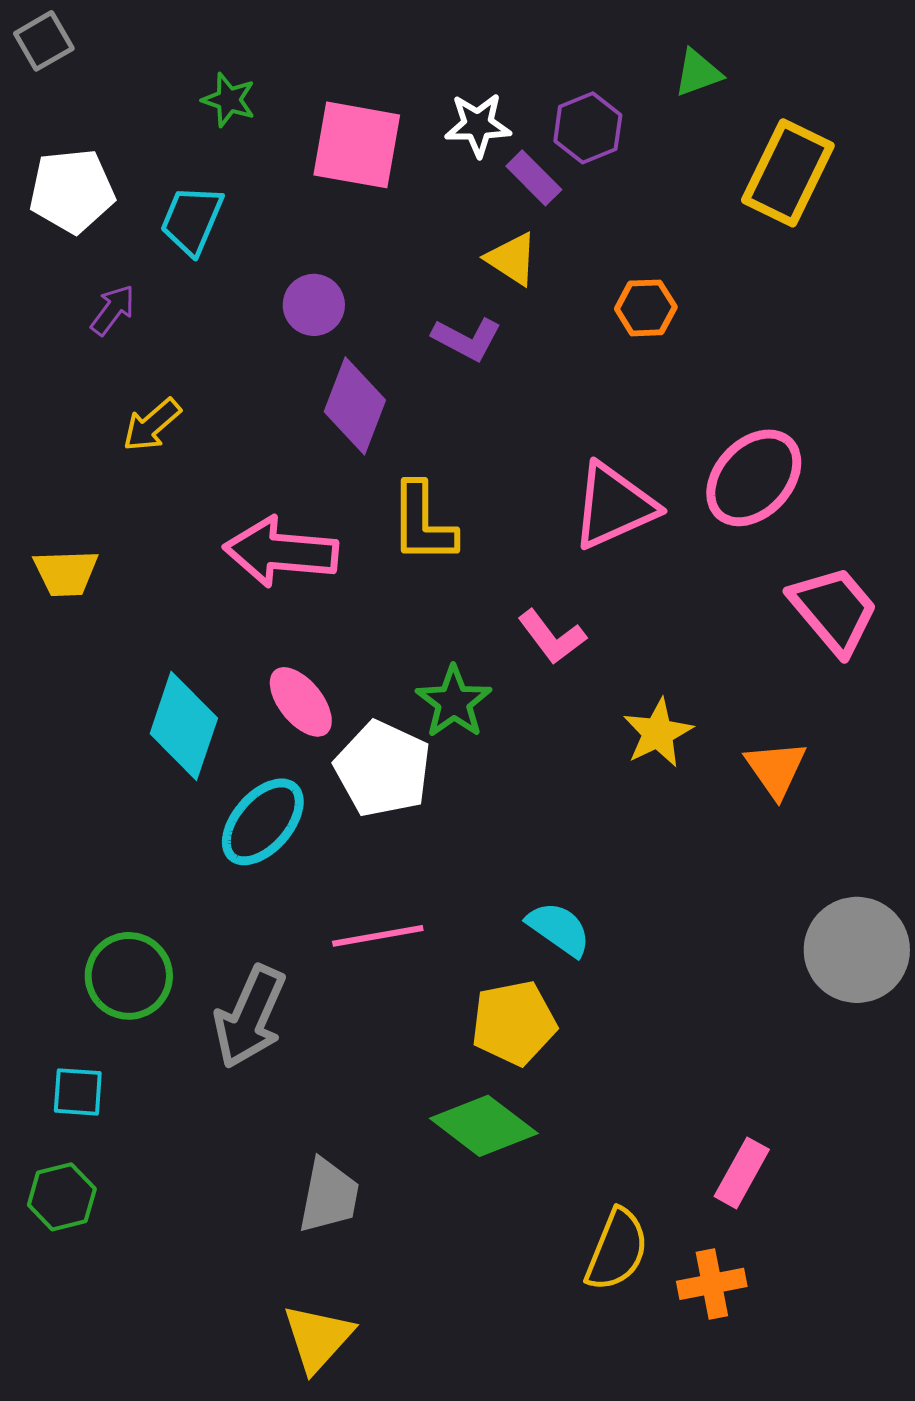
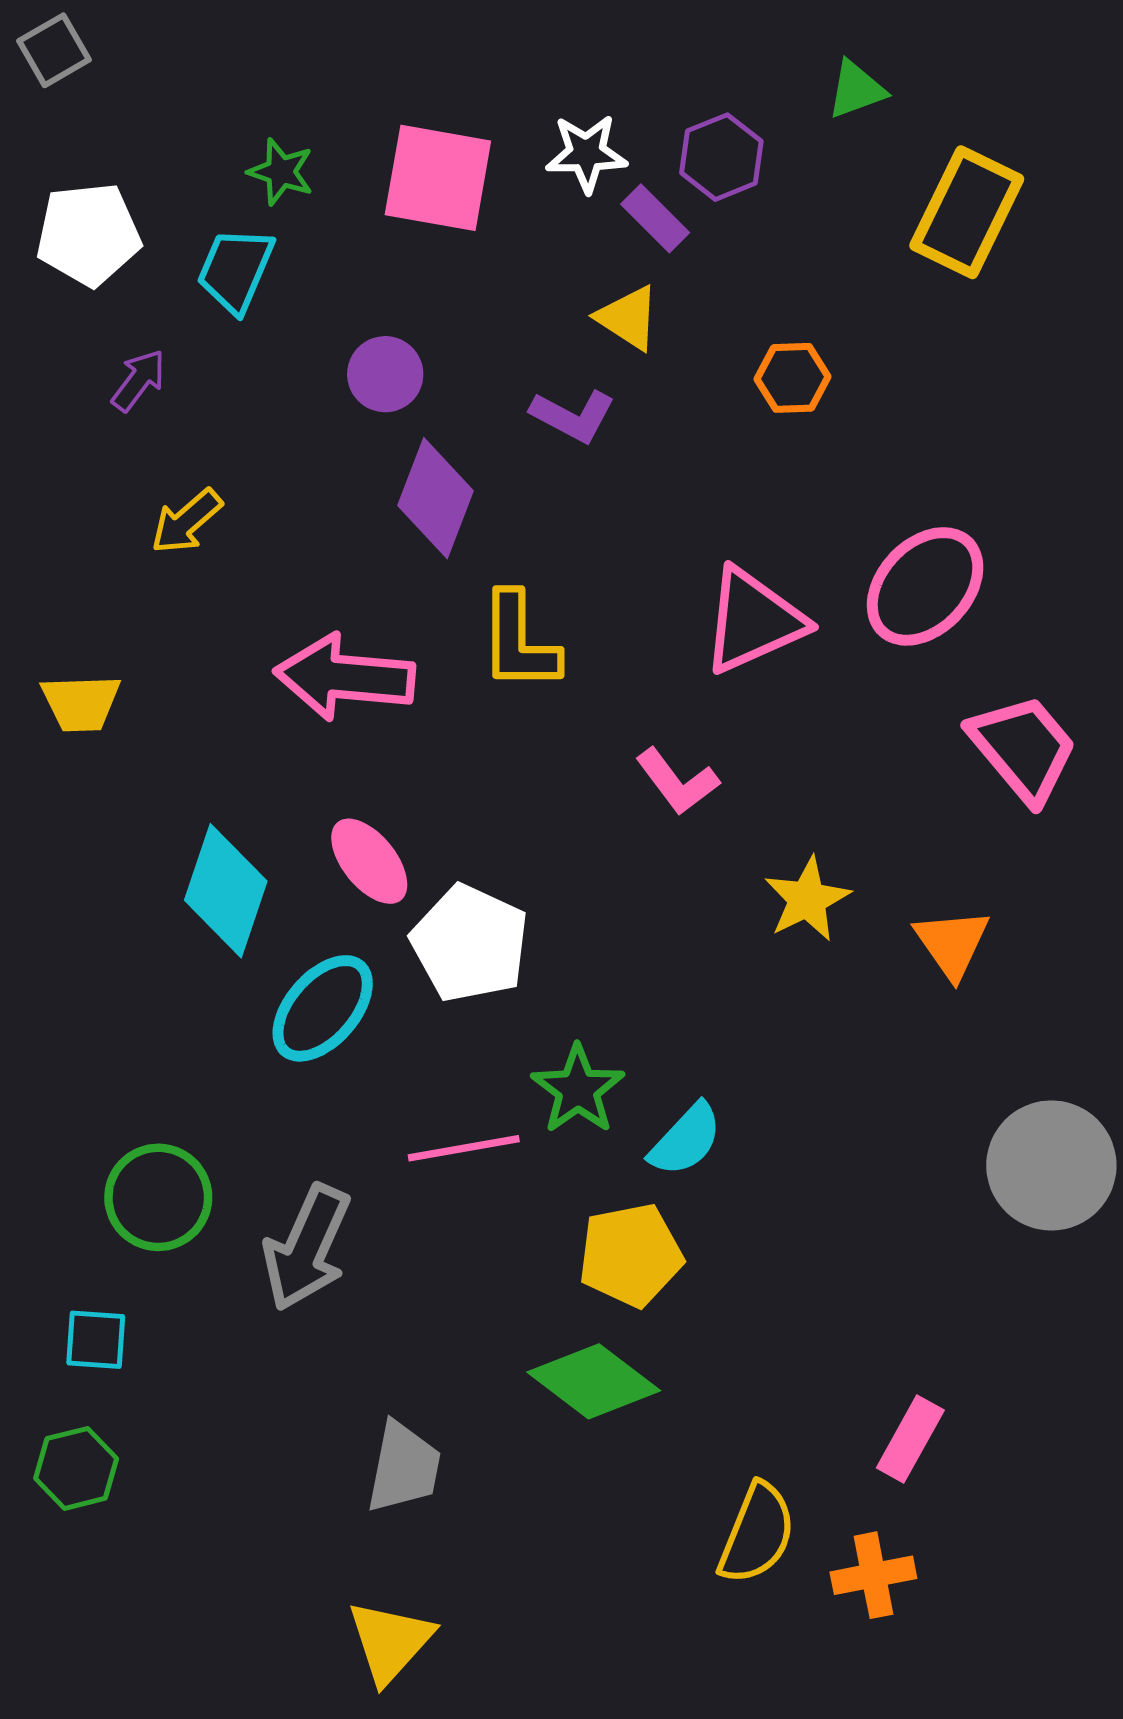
green star: (229, 100) -> (281, 172), moved
green star: (454, 702) -> (578, 1089), moved
cyan semicircle: (559, 929) -> (686, 1140), turned 98

